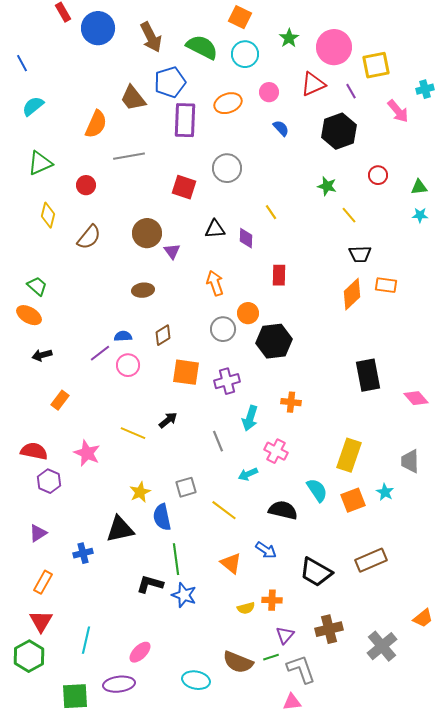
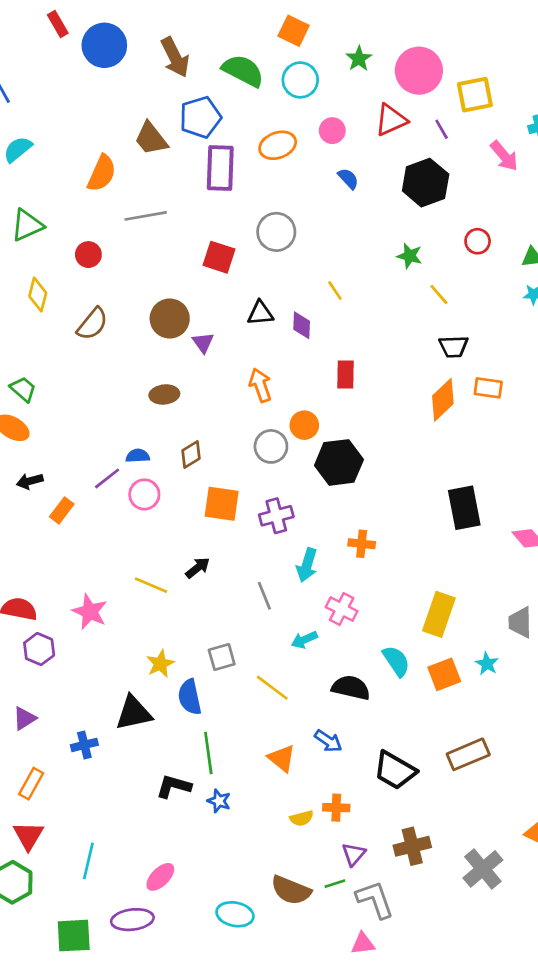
orange rectangle: (60, 400) -> (62, 510), moved
blue star: (184, 595) -> (219, 801), size x0.7

